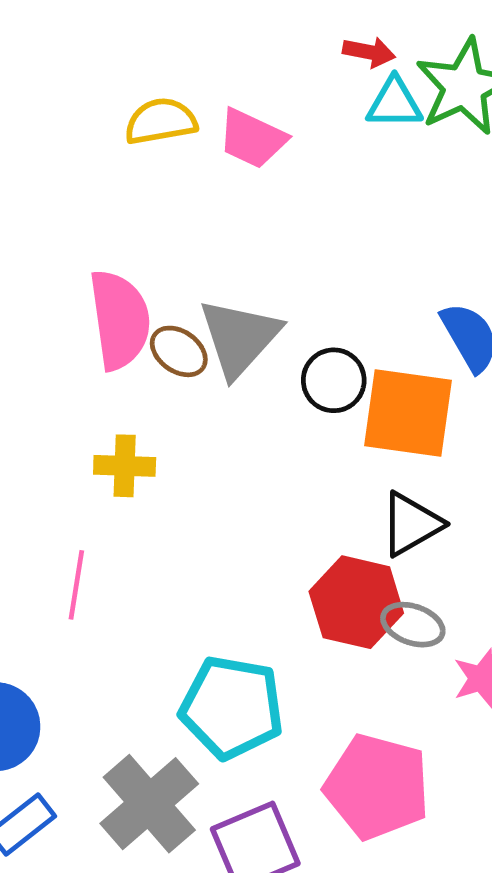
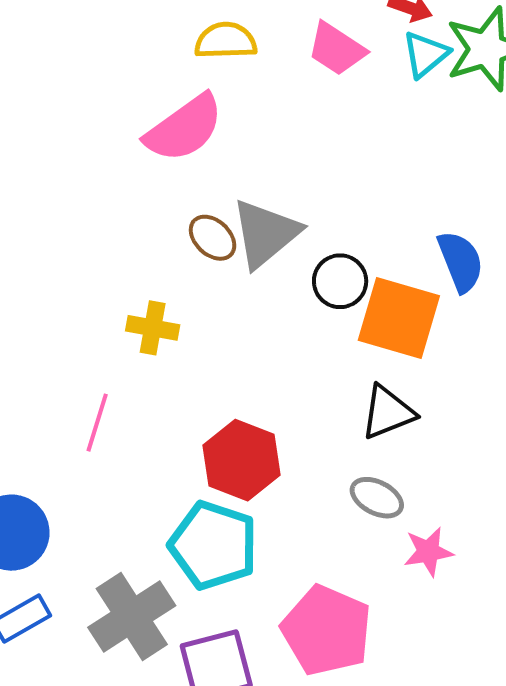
cyan triangle: (394, 103) -> (426, 54), turned -48
pink trapezoid: (252, 138) -> (337, 49), moved
pink semicircle: (120, 320) -> (184, 128), moved, turned 54
red hexagon: (356, 602) -> (241, 460), moved

